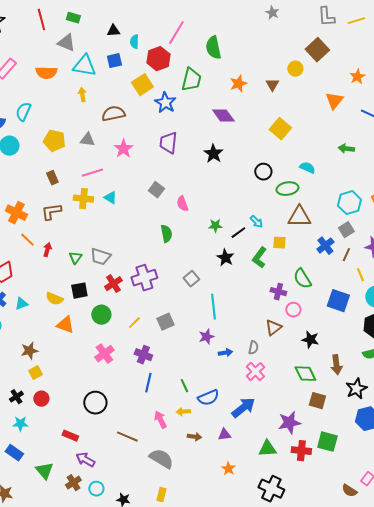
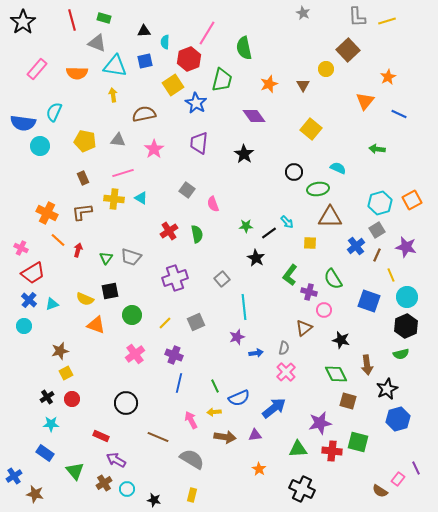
green L-shape: (259, 258) -> (290, 275), moved
red cross: (113, 284) -> (169, 231), moved
brown arrow: (194, 437) -> (225, 437), size x1.5

